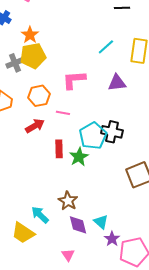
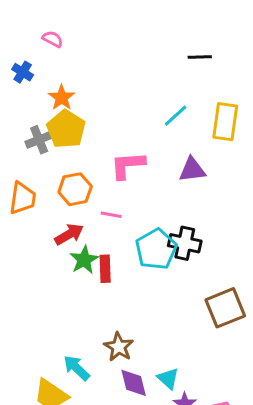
yellow pentagon: (33, 56) -> (66, 129), turned -30
green star: (79, 157) -> (84, 260), moved

